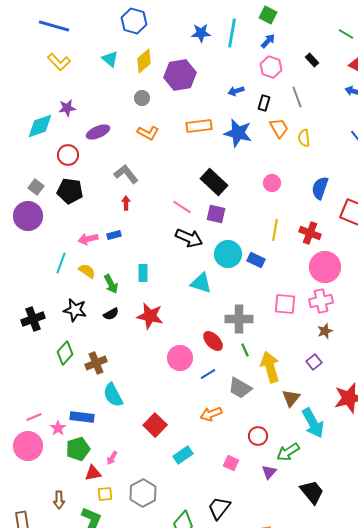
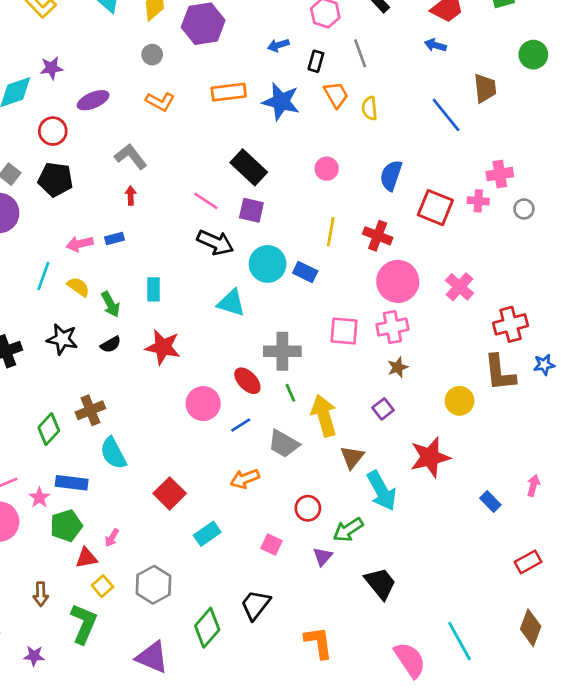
green diamond: (65, 353) -> (49, 429), moved
yellow square: (105, 494) -> (102, 586), turned -35

